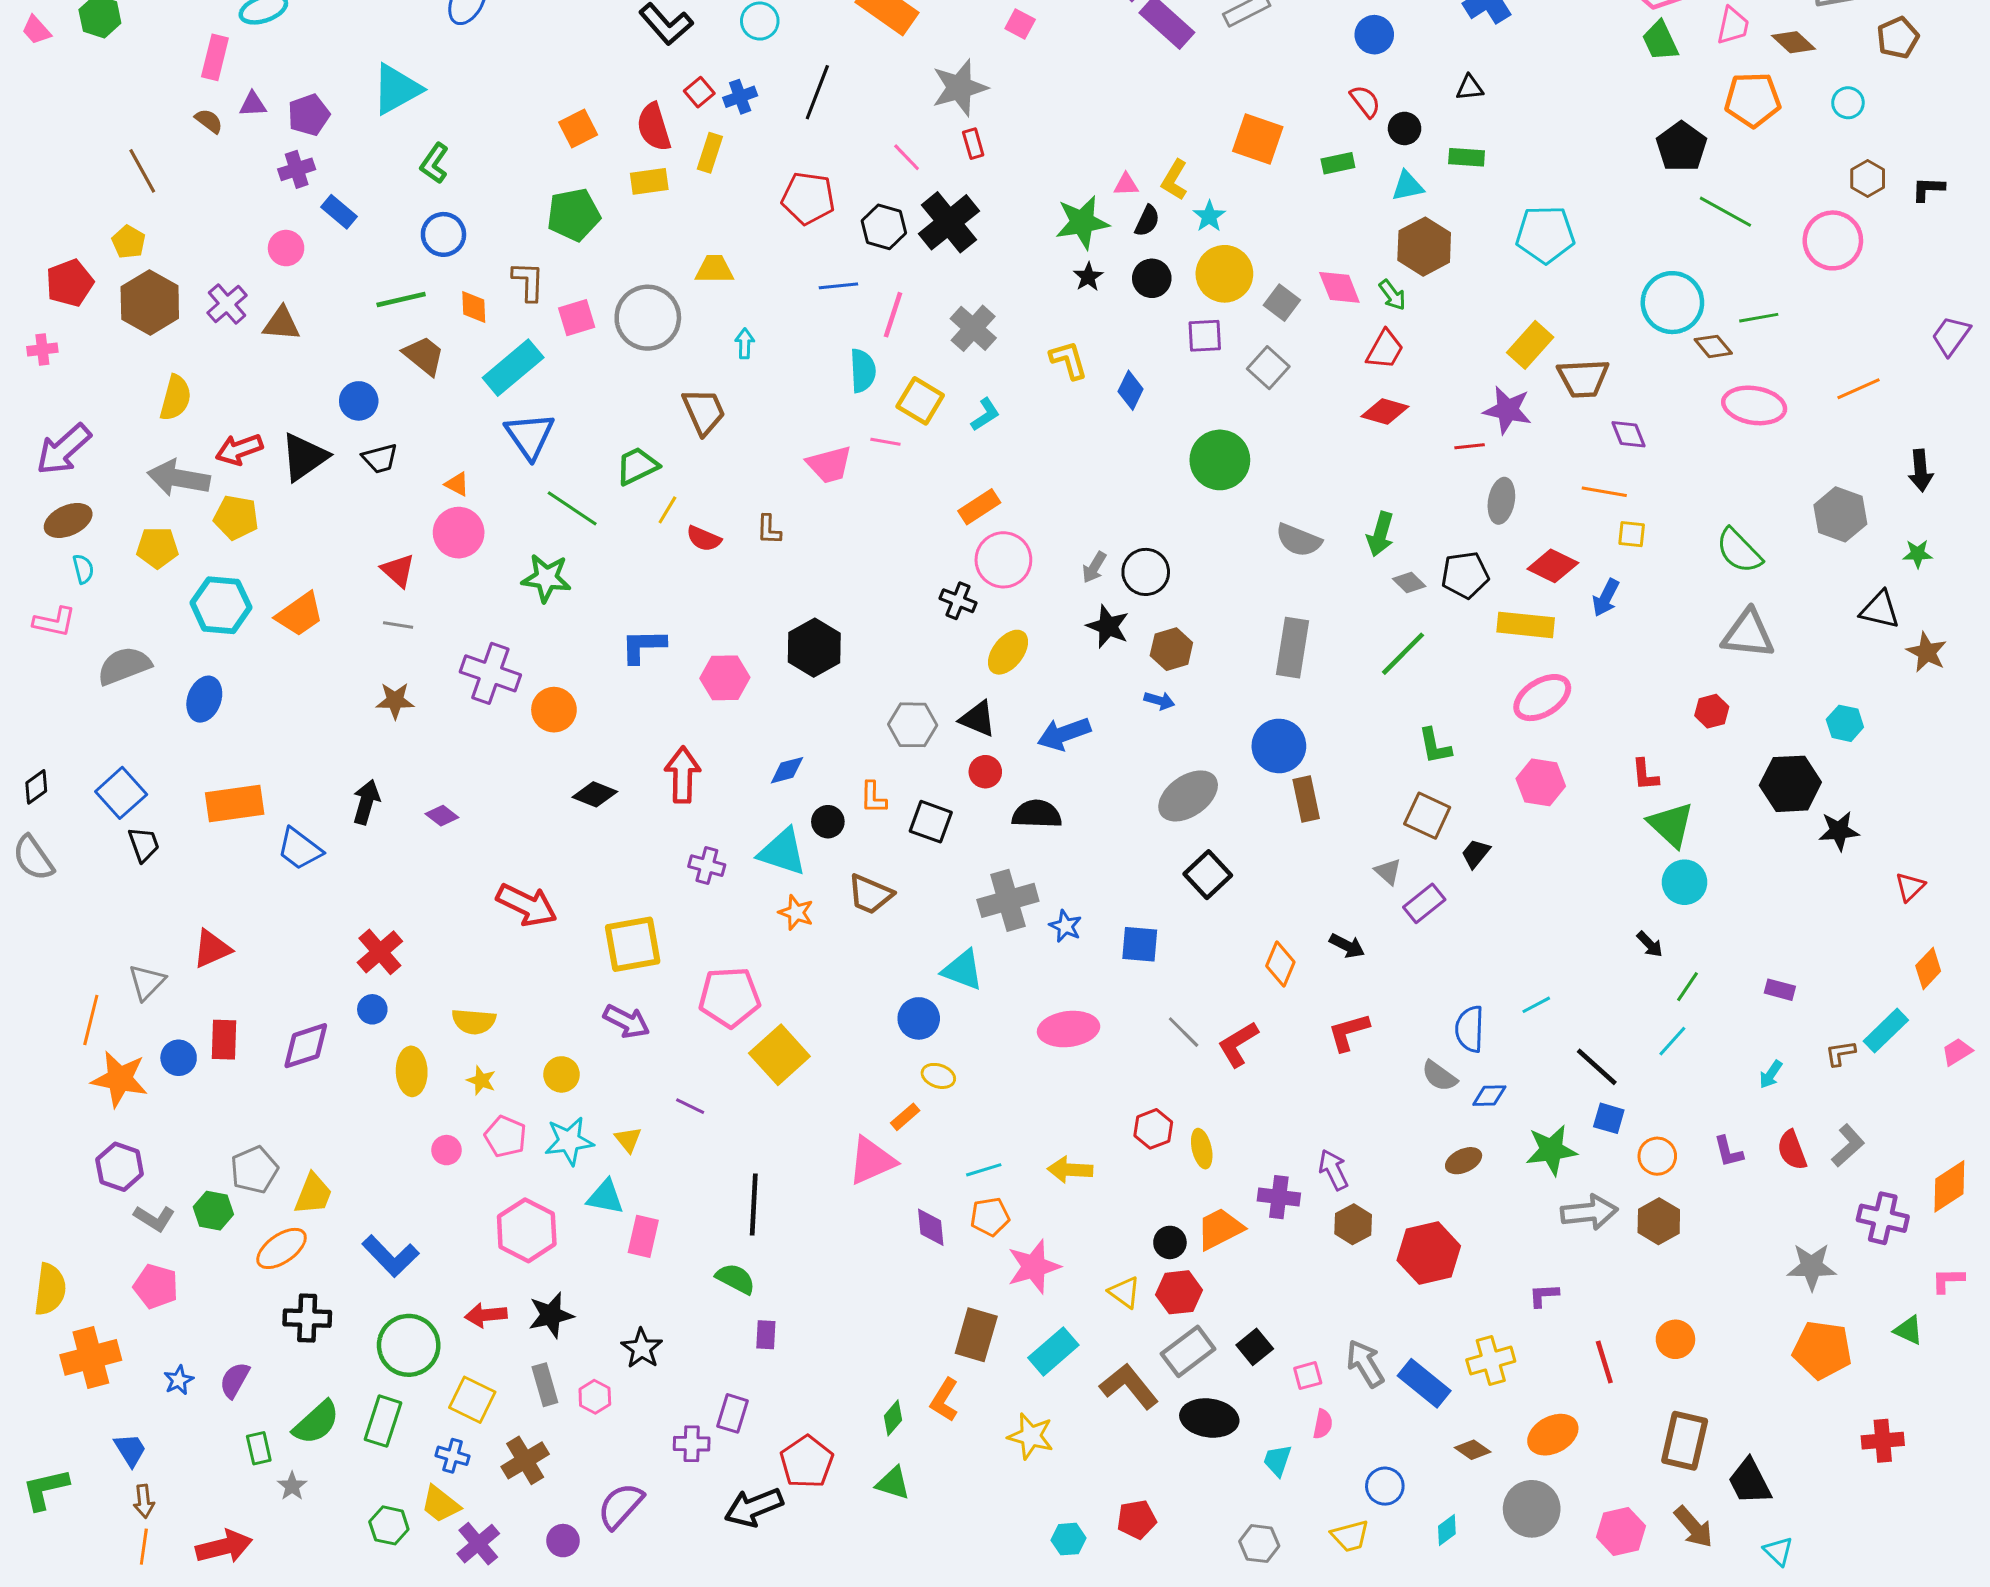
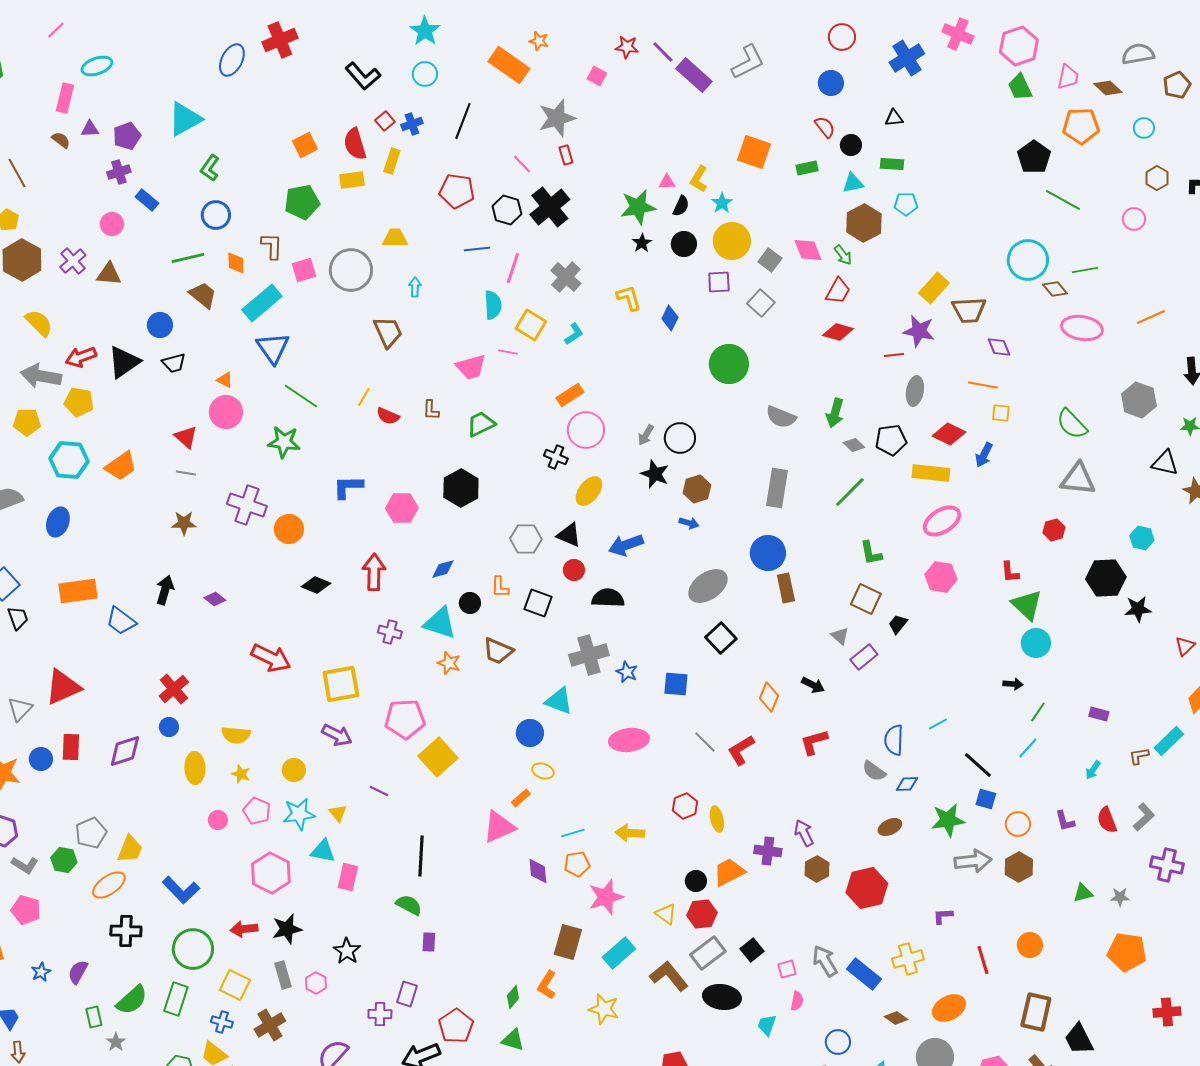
cyan pentagon: (1545, 234) -> (906, 204), moved, size x0.6
pink circle: (1833, 240) -> (1134, 219), size x0.6
yellow semicircle: (176, 398) -> (39, 323), turned -60
green trapezoid: (637, 466) -> (481, 424), moved
black arrow: (1650, 944) -> (1013, 684), turned -42
red triangle: (212, 949) -> (63, 687), size x1.4
gray star: (1812, 1267) -> (1120, 897), size x0.6
green triangle: (1909, 1330) -> (1083, 893), moved, turned -40

